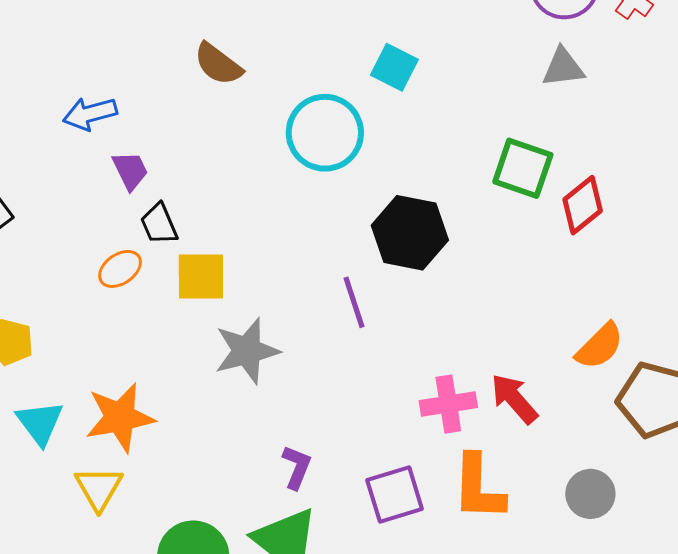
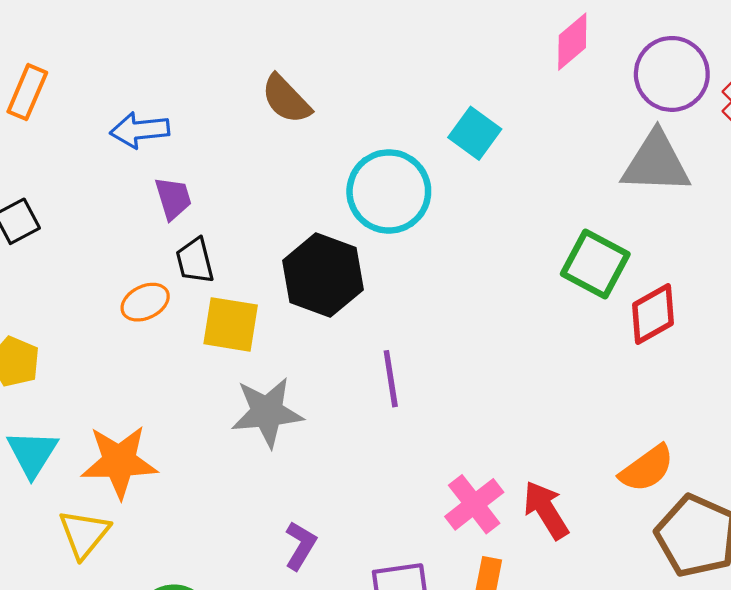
gray triangle: (563, 67) -> (656, 163), size x1.5
black hexagon: (410, 233) -> (323, 275), moved
pink cross: (448, 404) -> (474, 504), turned -38

